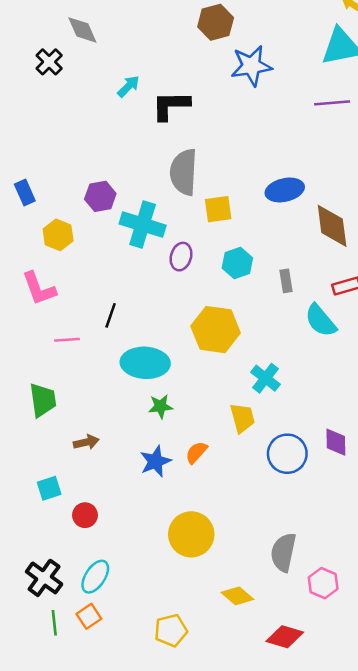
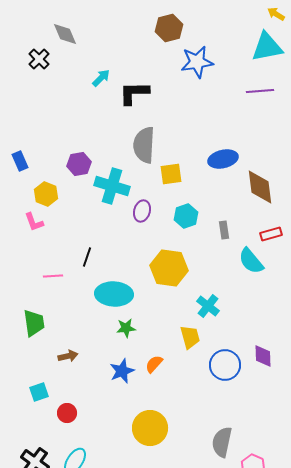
pink L-shape: (39, 289) -> (34, 222), moved, size x0.7

